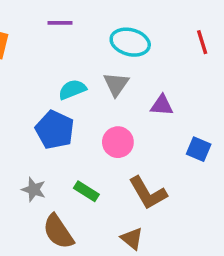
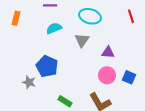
cyan semicircle: (72, 89) -> (54, 28), moved
pink circle: (118, 142) -> (107, 75), moved
gray star: (34, 189) -> (29, 82), moved

